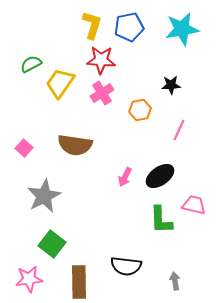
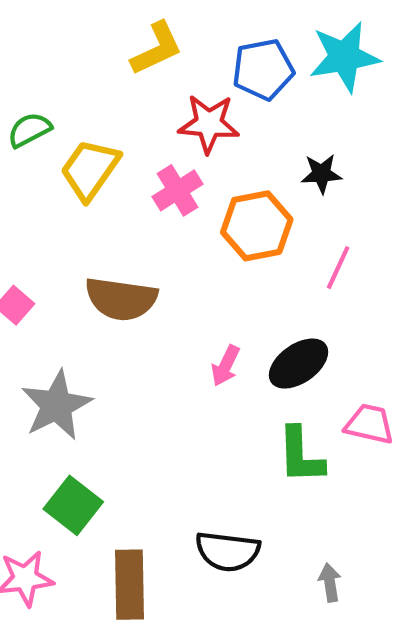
yellow L-shape: (92, 25) -> (157, 49), turned 48
blue pentagon: (129, 27) -> (263, 69), moved
red star: (101, 60) -> (209, 124), moved
orange hexagon: (140, 110) -> (257, 226), size x1.5

